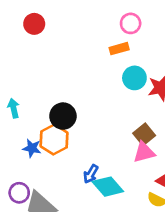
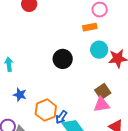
black circle: (63, 116) -> (63, 59), moved
orange hexagon: (54, 139) -> (46, 110), moved

